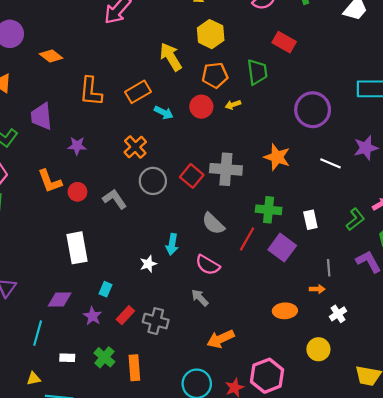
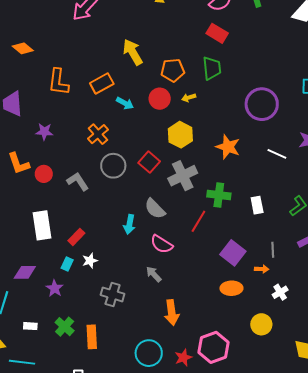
yellow hexagon: (211, 34) -> (180, 135), moved
red rectangle: (284, 42) -> (217, 33), moved
gray cross: (226, 169) -> (183, 176), moved, turned -32
gray semicircle: (213, 224) -> (155, 209), moved
purple square: (282, 248) -> (233, 253), moved
white star: (148, 264) -> (90, 261), moved
red rectangle: (125, 315) -> (76, 237), moved
orange arrow: (221, 339) -> (172, 313), turned -75

